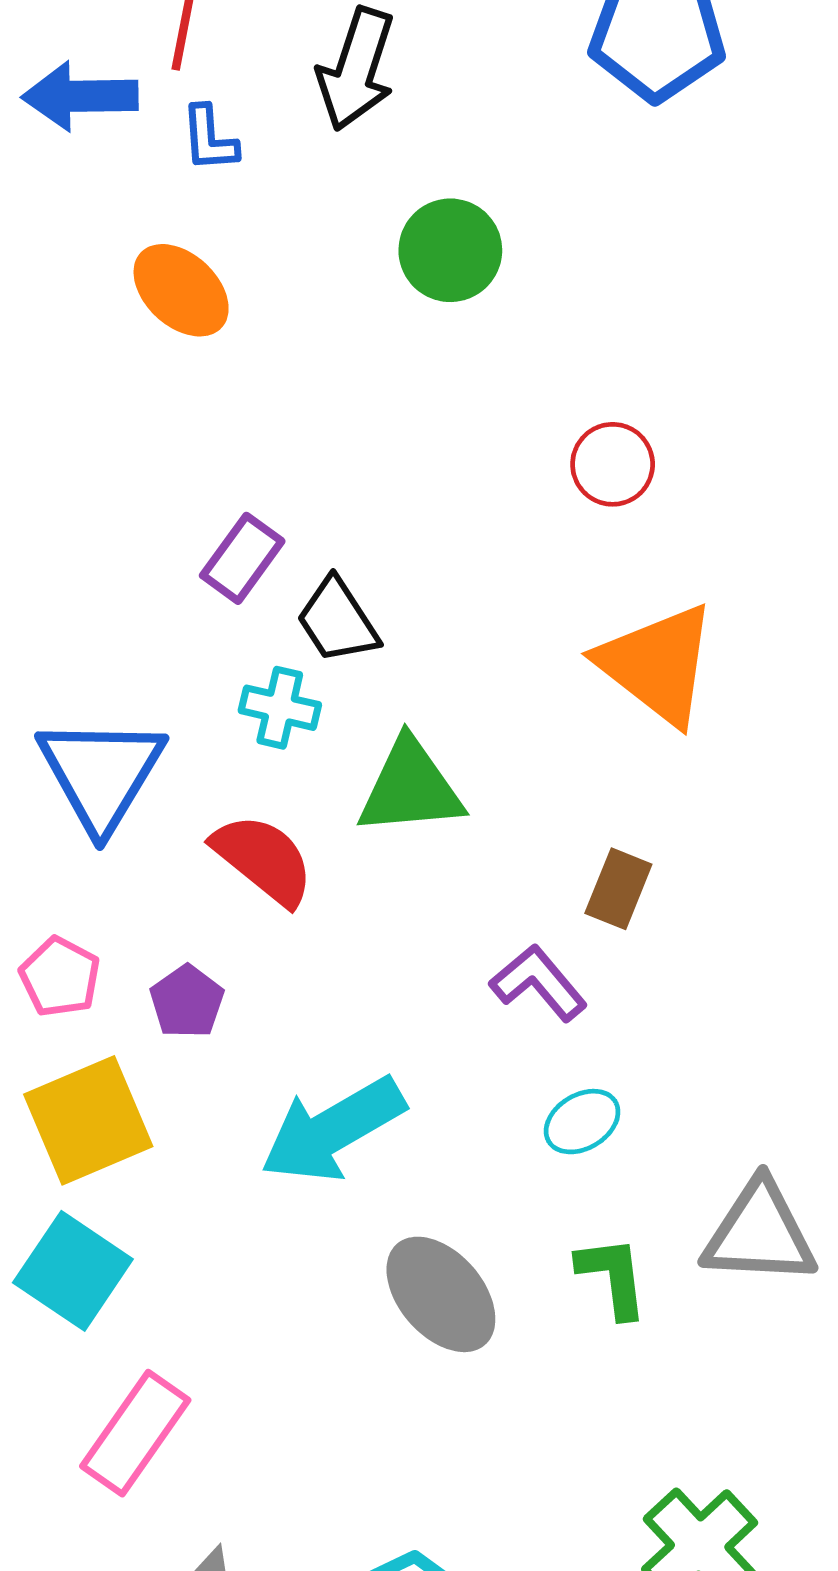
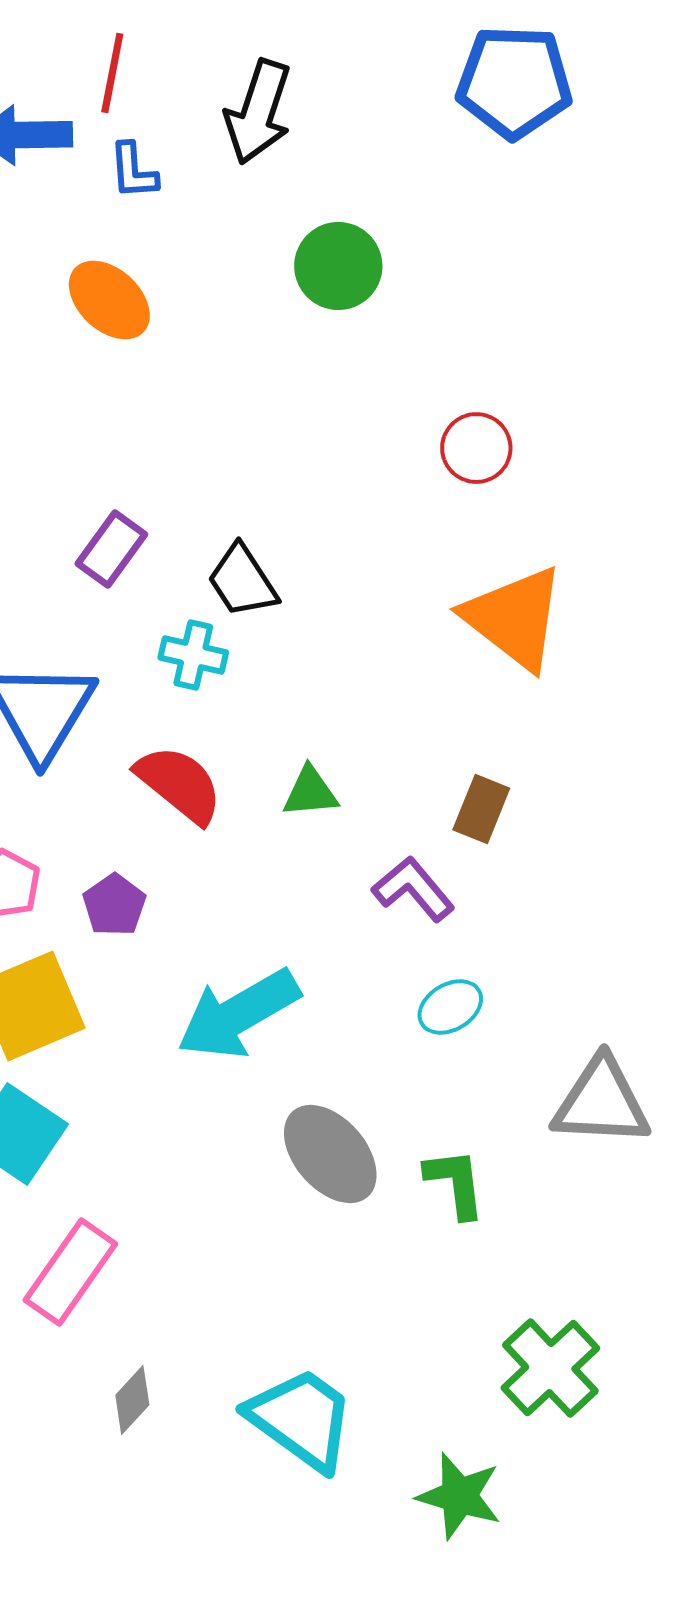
purple rectangle: (242, 558) -> (111, 549), moved
green triangle: (410, 788) -> (310, 792), moved, size x0.6
green L-shape: (613, 1277) -> (455, 1183), moved

